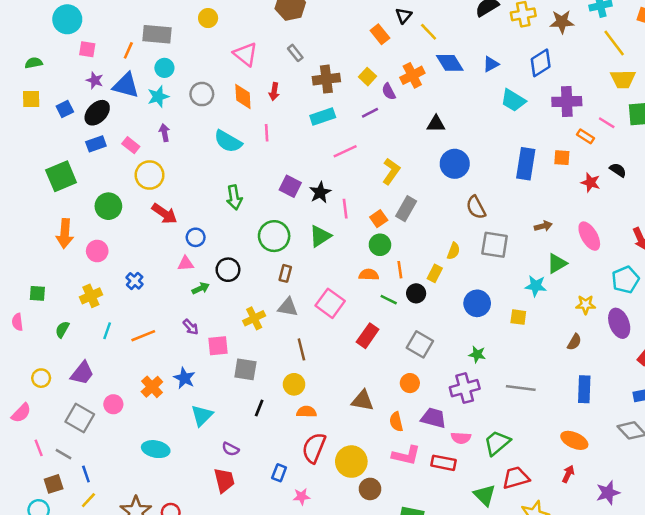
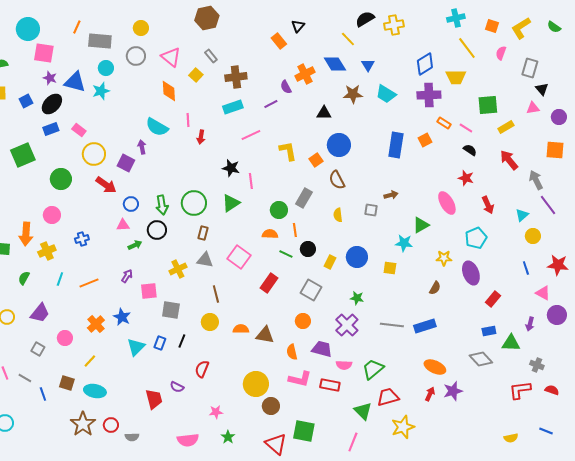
brown star: (562, 22) -> (353, 94), moved
yellow line: (429, 32) -> (348, 39), moved
pink square: (87, 49) -> (44, 53), size x1.5
orange line: (128, 50) -> (77, 27), moved
blue diamond: (541, 63) -> (425, 64), moved
blue triangle: (491, 64) -> (368, 65), turned -32
yellow square: (368, 77) -> (196, 75), moved
yellow trapezoid: (623, 79) -> (456, 77), moved
red arrow: (274, 92) -> (201, 137), moved
gray circle: (202, 94) -> (136, 56), moved
pink line: (607, 123) -> (466, 128), moved
purple arrow: (164, 133) -> (142, 147), moved
orange square: (562, 158) -> (425, 140), turned -32
yellow L-shape: (391, 171) -> (288, 151), turned -45
red star: (591, 182) -> (466, 178), moved
purple square: (290, 186) -> (126, 163), moved
black star: (320, 192) -> (231, 168), turned -30
green arrow: (234, 197) -> (162, 205), moved
brown semicircle: (476, 207) -> (337, 180), moved
gray rectangle: (406, 209) -> (304, 198), moved
orange square: (379, 219) -> (316, 160), moved
brown arrow: (543, 226) -> (391, 195), moved
orange arrow: (65, 234) -> (26, 234), moved
gray square: (495, 245) -> (371, 210), size x0.6
yellow semicircle: (453, 251) -> (338, 215), turned 152
yellow rectangle: (435, 273) -> (330, 262), moved
blue cross: (135, 281) -> (82, 239), turned 32
purple arrow: (191, 327) -> (127, 276), turned -104
purple cross: (465, 388) -> (347, 325), turned -30
blue rectangle: (584, 389) -> (425, 326), moved, turned 70
orange semicircle: (306, 412) -> (241, 329), moved
gray square: (80, 418) -> (38, 349), size x0.6
red semicircle: (314, 448) -> (202, 369), moved, size x0.7
cyan ellipse: (156, 449) -> (95, 391), moved
purple semicircle: (230, 449) -> (177, 387), moved
blue rectangle: (279, 473) -> (160, 343), moved
brown square: (54, 484) -> (67, 383), moved, turned 35
purple star: (608, 493) -> (453, 391), moved
yellow line: (88, 500) -> (90, 361), moved

